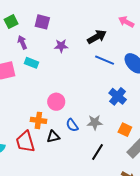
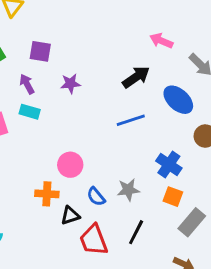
black arrow: (97, 37) -> (136, 77), moved
purple arrow: (22, 42) -> (27, 84), moved
blue line: (105, 60) -> (131, 120), moved, turned -36
blue cross: (118, 96) -> (169, 164), moved
red trapezoid: (25, 142) -> (94, 240), moved

